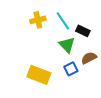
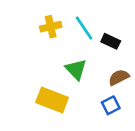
green triangle: (67, 45) -> (76, 69), moved
blue square: (71, 69) -> (111, 105), moved

